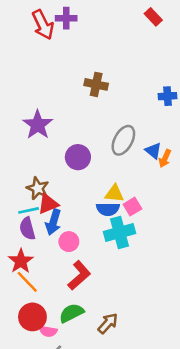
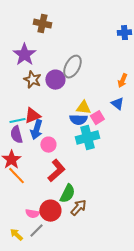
brown cross: (96, 84) -> (42, 24), moved
gray ellipse: (123, 140) -> (72, 67), moved
blue triangle: (153, 151) -> (117, 104), moved
brown star: (38, 188) -> (32, 80), moved
green semicircle: (71, 313) -> (67, 194), moved, turned 144
red circle: (32, 317) -> (50, 211), moved

